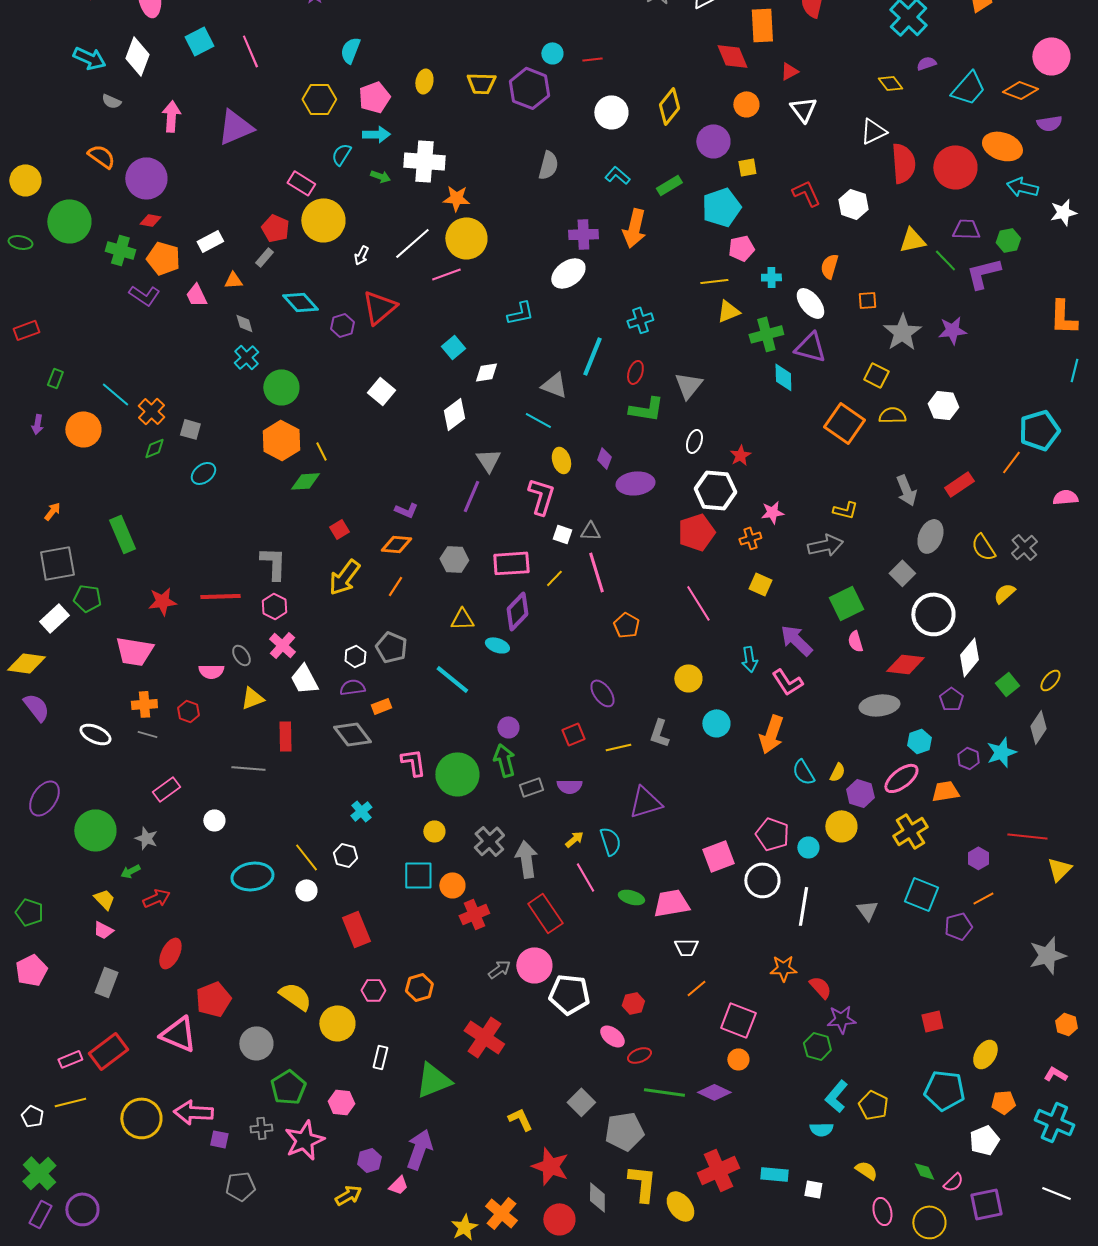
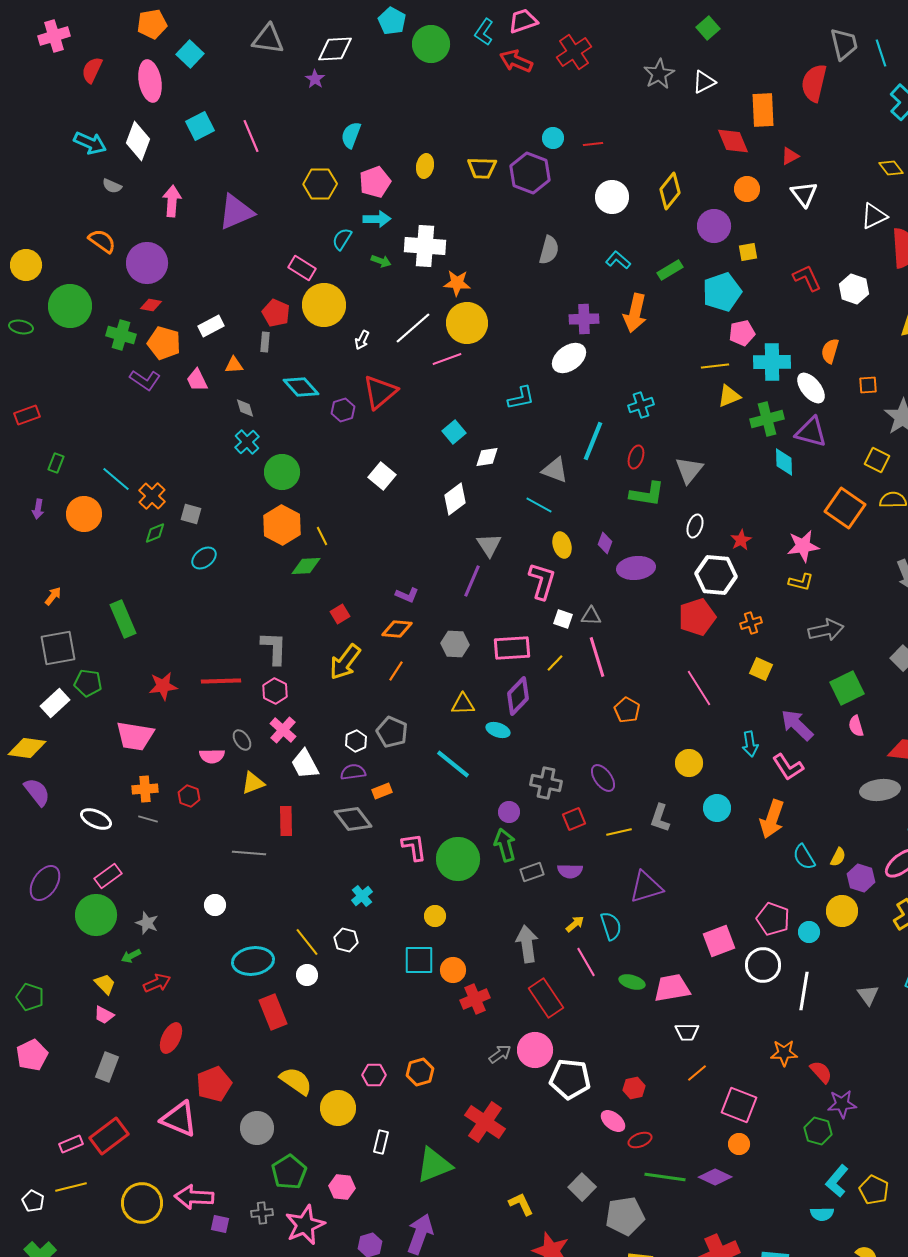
gray rectangle: (264, 257) -> (265, 342), turned -36
cyan cross: (771, 277) -> (772, 362), size x1.8
yellow L-shape: (845, 510) -> (801, 582), moved
pink star: (772, 512) -> (803, 546), moved, size x1.4
pink rectangle: (166, 789) -> (108, 876), moved
gray cross: (489, 841) -> (546, 783), moved, turned -36
red rectangle: (356, 929) -> (273, 1012), moved

